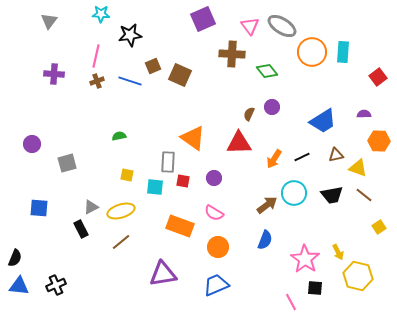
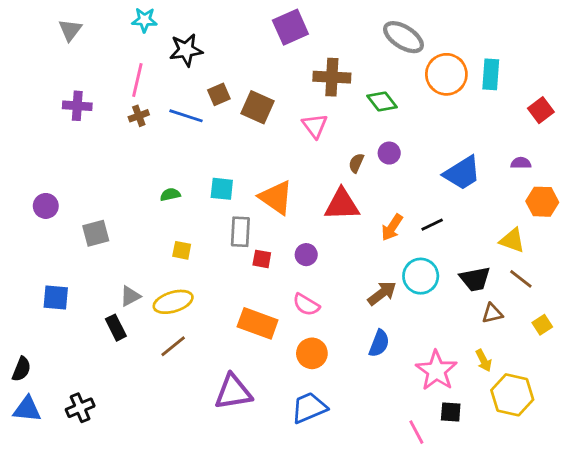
pink triangle: (250, 26) -> (315, 126), moved
brown triangle: (336, 155) -> (492, 313), moved
cyan square: (155, 187) -> (222, 189), moved

